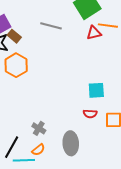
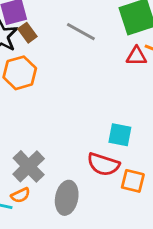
red semicircle: (90, 114) -> (103, 164), size x1.6
gray cross: (39, 128) -> (29, 166), size x1.6

